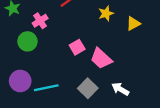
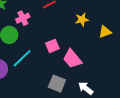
cyan line: (46, 88) -> (22, 58), moved, turned -40
gray square: (88, 88) -> (57, 84), turned -30

